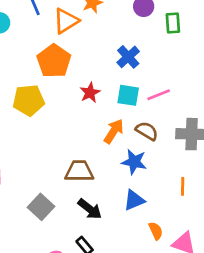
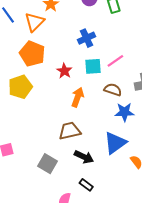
blue cross: (128, 57) -> (87, 38), turned 30
orange arrow: (114, 131) -> (78, 97), moved
blue star: (134, 162) -> (124, 112), moved
blue triangle: (134, 200) -> (115, 143), size x1.4

